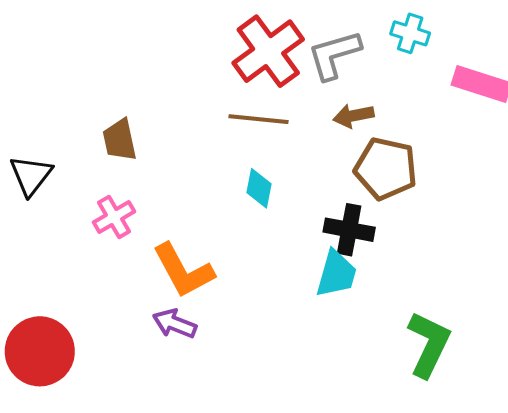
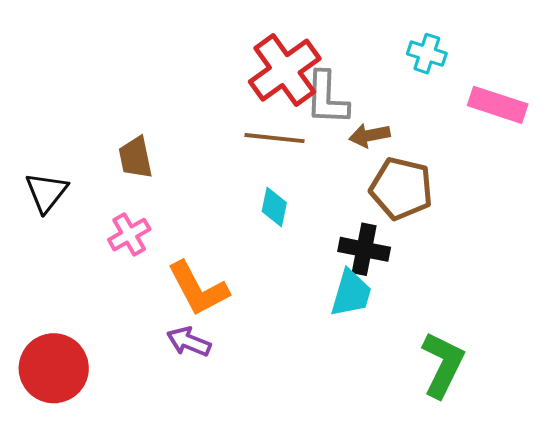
gray L-shape: (334, 55) -> (327, 98), moved, turned -72

